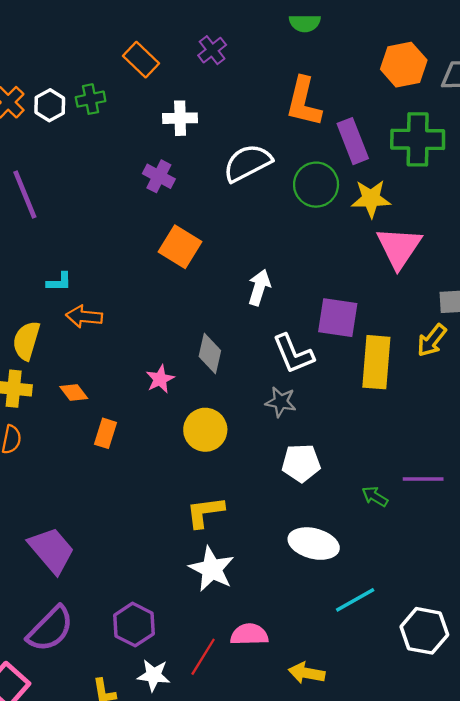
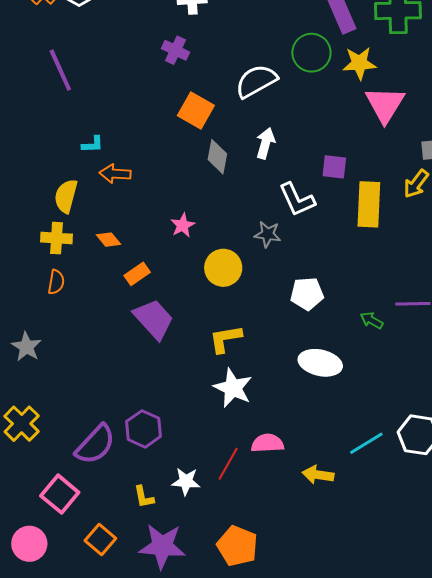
white semicircle: (248, 163) -> (256, 81), moved
purple square: (338, 318) -> (334, 167), size x0.7
gray diamond: (210, 354) -> (217, 157), moved
gray star: (281, 402) -> (268, 234), moved
orange rectangle: (106, 433) -> (137, 274), turned 40
purple trapezoid: (52, 550) -> (154, 319), moved
cyan line: (355, 600) -> (366, 443), moved
purple hexagon: (134, 625) -> (144, 429), moved

